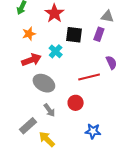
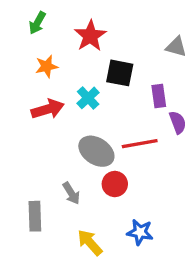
purple rectangle: (99, 34) -> (159, 96), moved, turned -32
gray ellipse: (44, 83) -> (96, 151), moved
gray rectangle: (28, 126) -> (35, 216), turned -54
yellow arrow: (47, 139) -> (90, 242), moved

